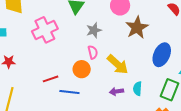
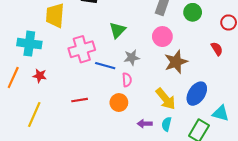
yellow arrow: (118, 64) -> (166, 99), moved
orange circle: (82, 69) -> (119, 103), moved
blue line: (69, 92) -> (105, 66), moved

